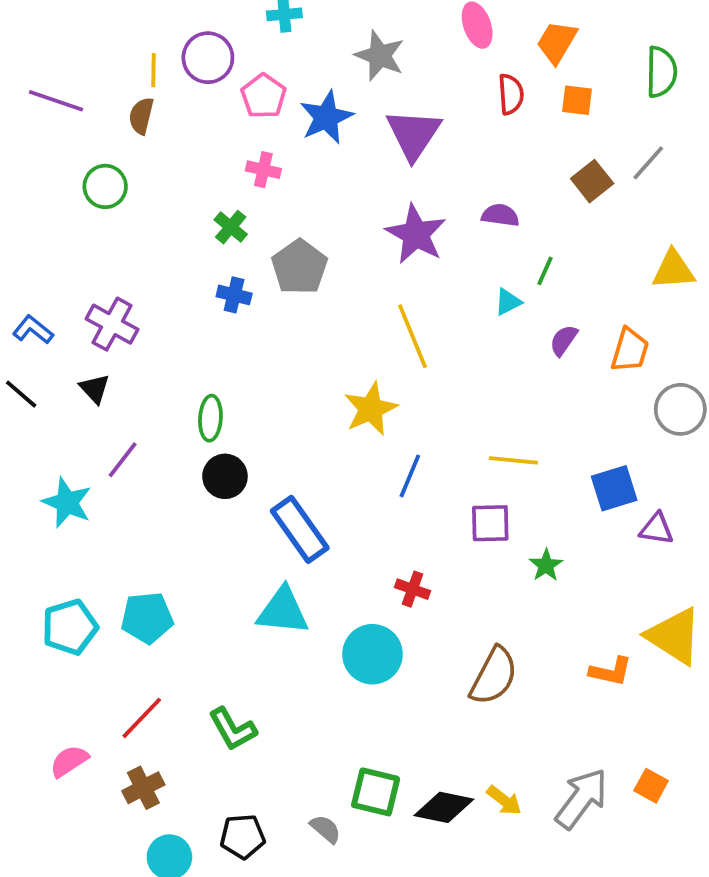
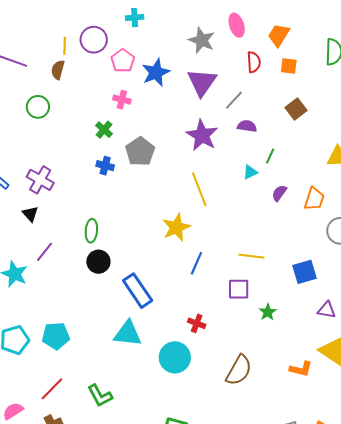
gray star: (380, 56) -> (202, 40), moved
gray line: (648, 163) -> (234, 100), moved
purple triangle: (657, 529) -> (327, 310), moved

